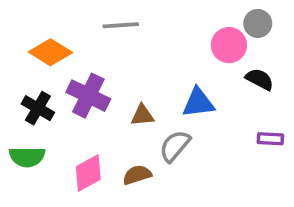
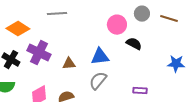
gray circle: (258, 23) -> (142, 14), moved
purple rectangle: (270, 139) -> (140, 91), moved
gray semicircle: (175, 146) -> (98, 81), moved

